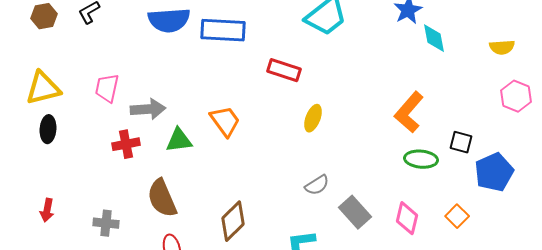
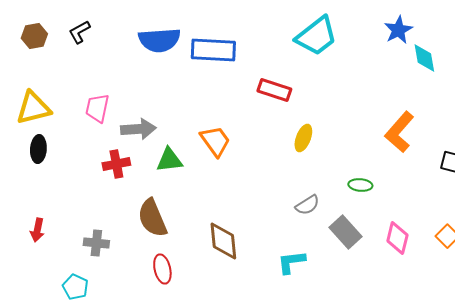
green ellipse: (421, 159) -> (360, 185), moved, size x0.7
brown diamond: (233, 221) -> (223, 241), turned -51

